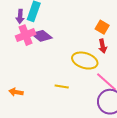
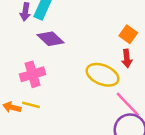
pink cross: (26, 35) -> (32, 74), moved
yellow line: (62, 86) -> (31, 105), moved

